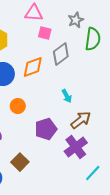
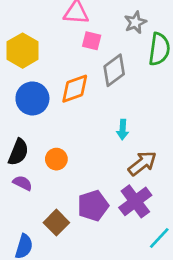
cyan arrow: (67, 96) -> (123, 129), turned 32
orange circle: (18, 106) -> (56, 159), moved
purple pentagon: (46, 129) -> (93, 206), moved

